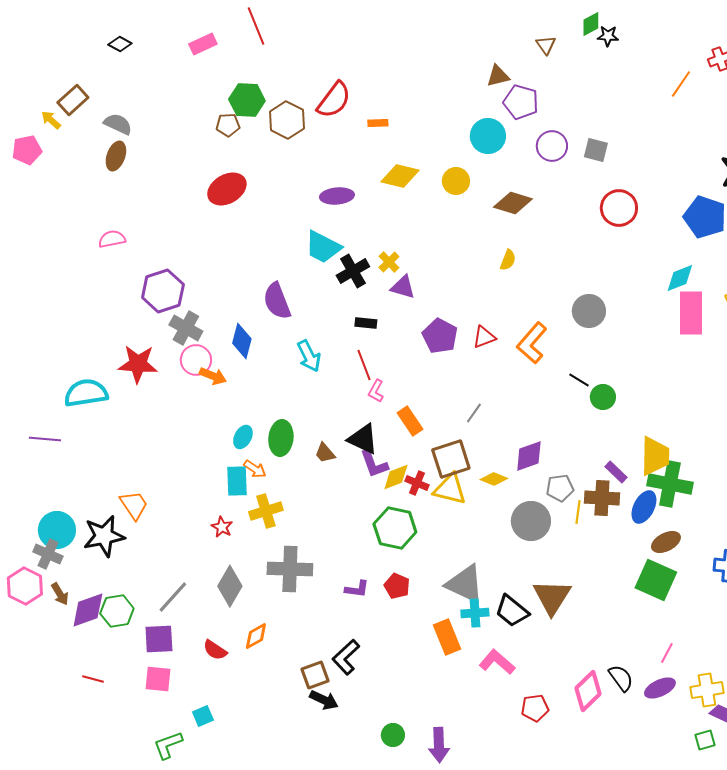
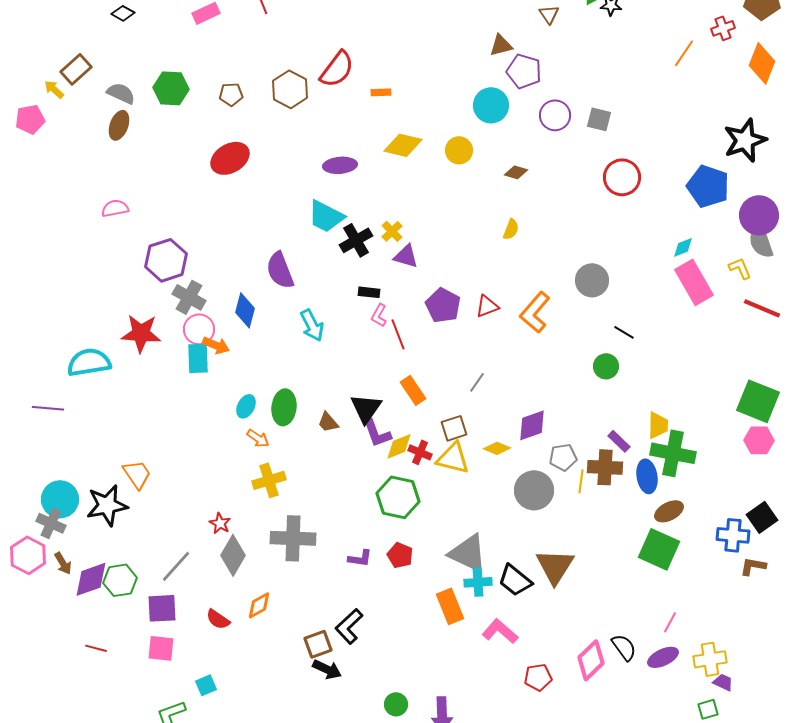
green hexagon: (247, 100) -> (171, 88), moved
brown diamond: (513, 203) -> (516, 172), size x0.6
cyan diamond: (680, 278) -> (683, 247), size x0.7
pink rectangle: (691, 313) -> (694, 282), turned -30
red line: (364, 365) -> (398, 334), moved
black line: (579, 380) -> (624, 332), moved
pink L-shape: (376, 391) -> (379, 315), moved
black triangle: (363, 439) -> (366, 408), turned 40
yellow trapezoid: (655, 456) -> (658, 425), size x0.7
brown square: (451, 459) -> (454, 428), size x0.7
cyan rectangle: (237, 481) -> (198, 358), moved
blue ellipse: (644, 507) -> (647, 476), turned -36
red star: (222, 527) -> (220, 523), moved

